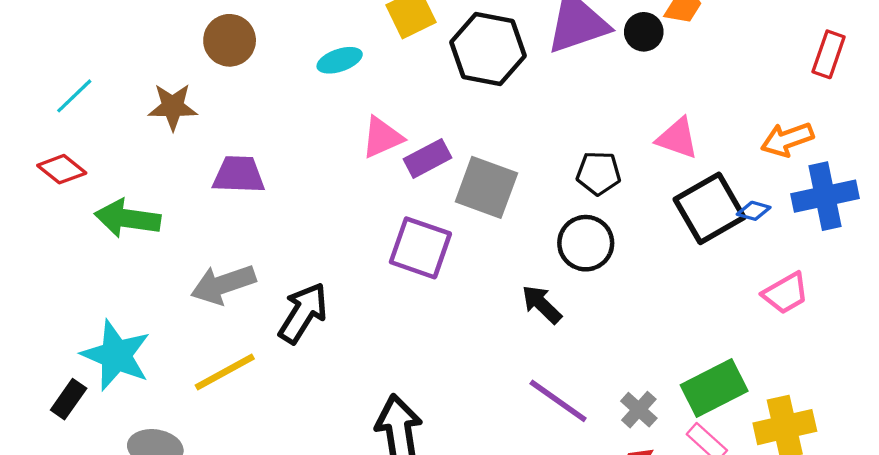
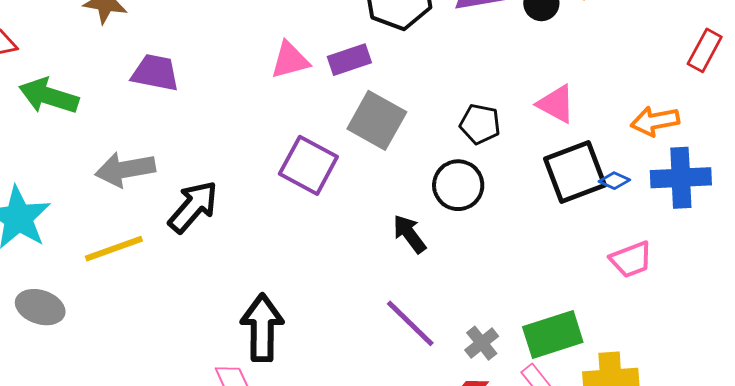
purple rectangle: (427, 158) -> (349, 60), moved

